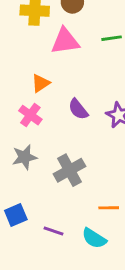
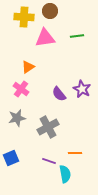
purple semicircle: (78, 109) -> (59, 94), moved
purple line: (54, 231) -> (49, 161), moved
cyan semicircle: (94, 238) -> (65, 174), turned -132

